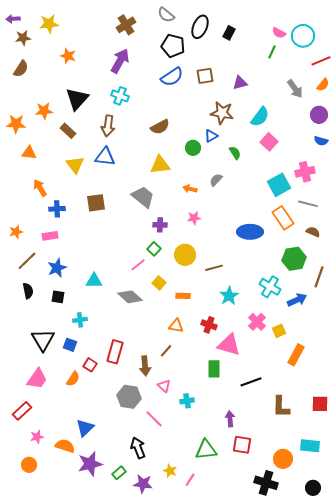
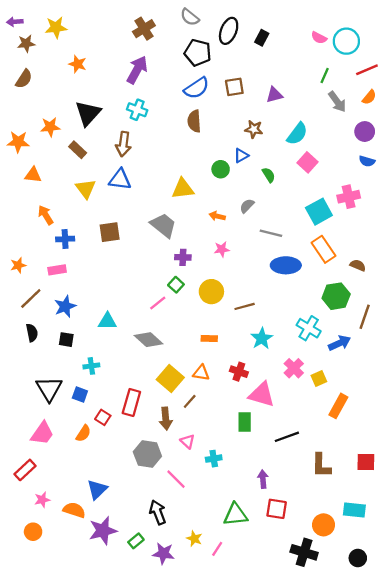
green line: (272, 52) -> (325, 75), moved
brown star: (222, 113) -> (254, 129), size x0.7
brown semicircle: (160, 127) -> (194, 121), moved, turned 114
gray line: (308, 204) -> (271, 233), moved
yellow square: (159, 283) -> (170, 379), moved, size x1.6

